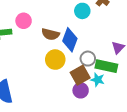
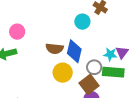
pink circle: (24, 21) -> (17, 32), moved
cyan star: (98, 80) -> (110, 54), moved

